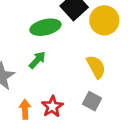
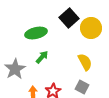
green ellipse: (45, 27) -> (36, 33), moved

